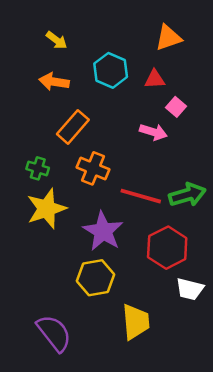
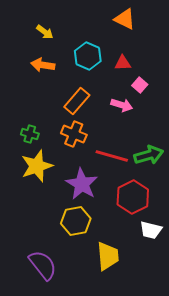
orange triangle: (168, 38) -> (125, 19), moved, turned 45
orange rectangle: (73, 127) -> (77, 101), moved

